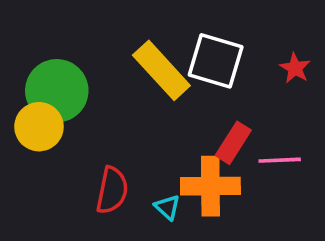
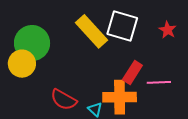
red semicircle: (112, 190) -> (64, 100), turned 108

